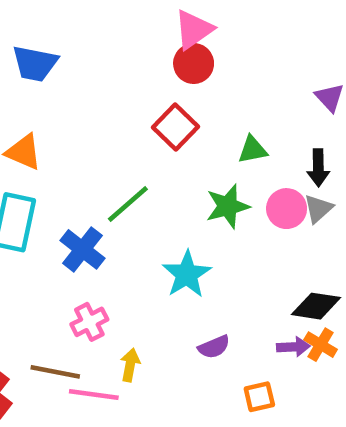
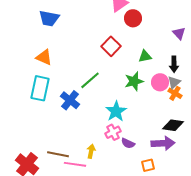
red circle: (194, 63) -> (133, 18), moved
pink cross: (89, 322) -> (113, 132), moved
orange cross: (321, 345) -> (175, 93), moved
purple semicircle: (214, 347) -> (128, 143), turned 48
purple arrow: (293, 347) -> (163, 143), size x1.6

